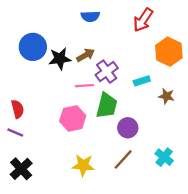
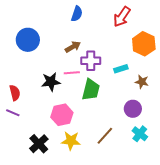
blue semicircle: (90, 16) -> (77, 14), turned -70
black star: (60, 59) -> (51, 82), moved
purple cross: (107, 72) -> (91, 61), turned 36
pink hexagon: (73, 118) -> (62, 115), moved
purple circle: (128, 128) -> (133, 109), moved
black cross: (21, 169) -> (39, 144), moved

